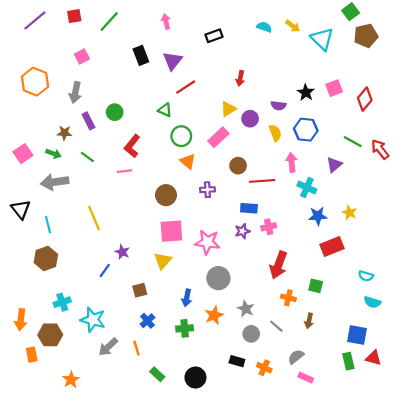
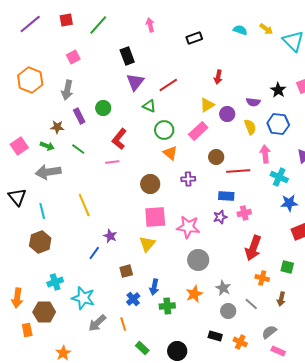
purple triangle: (173, 61) -> (135, 82), moved
blue arrow: (187, 298) -> (154, 287), moved

